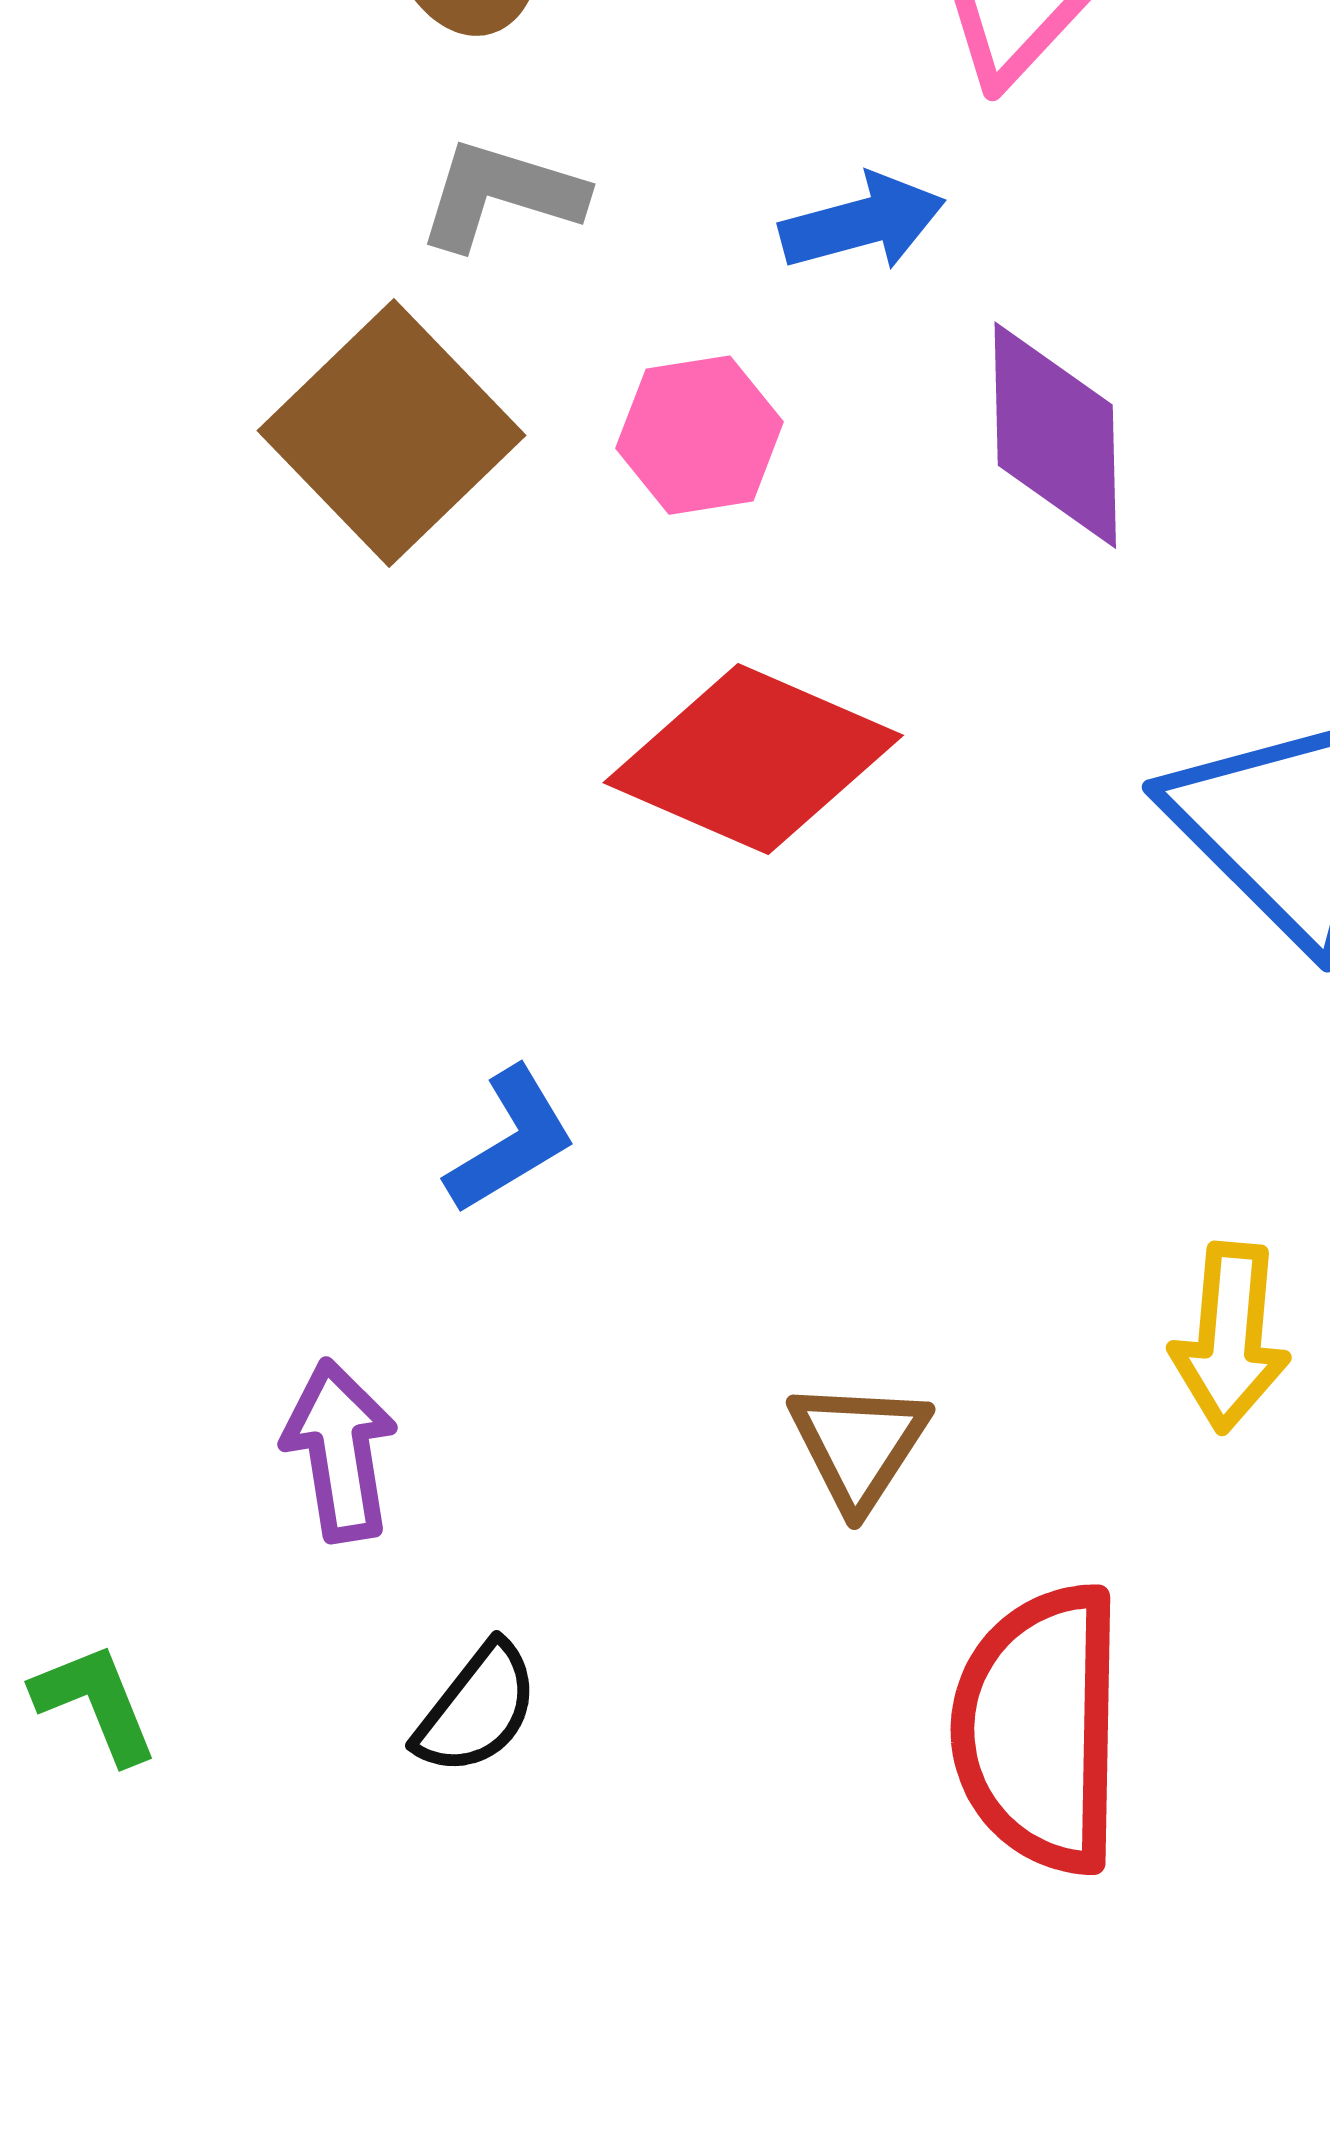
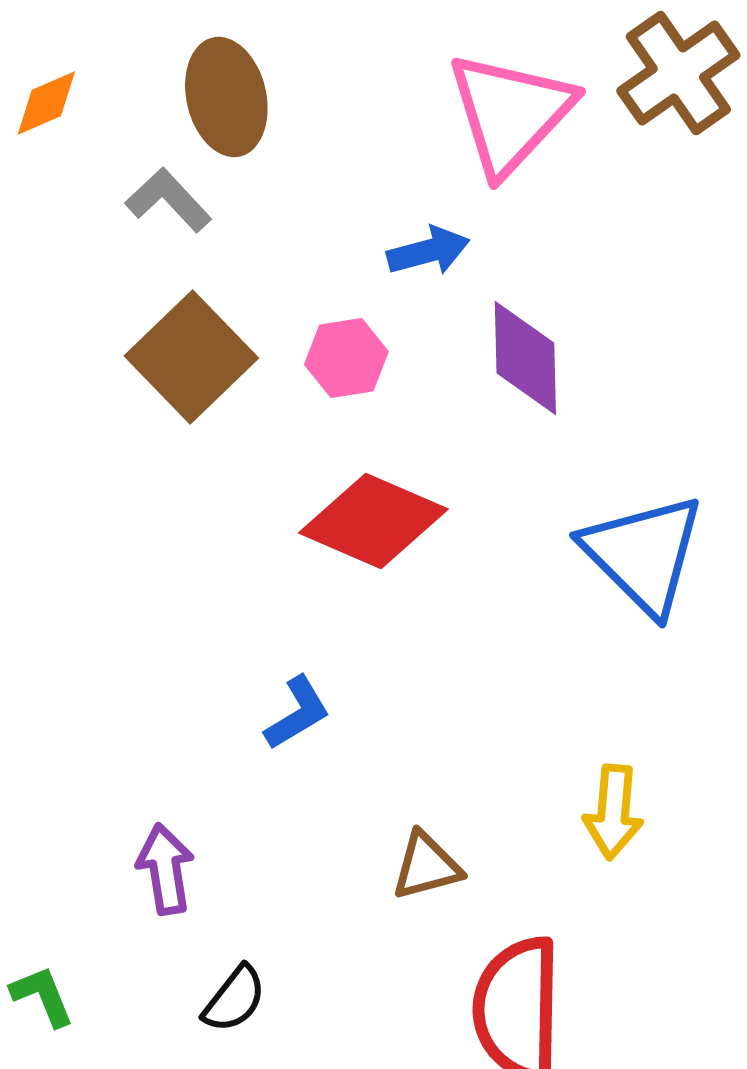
gray L-shape: (501, 195) -> (168, 200), moved, turned 30
blue L-shape: (511, 1141) -> (297, 713), moved
brown triangle: (859, 1445) -> (426, 866), turned 42

